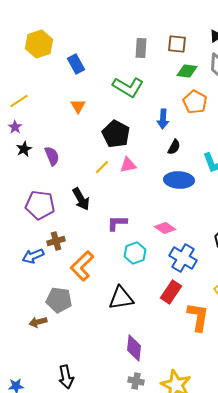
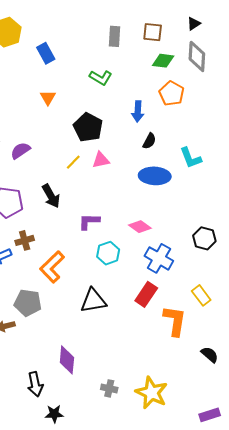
green L-shape: (128, 87) -> (101, 78), size x0.7
purple semicircle: (52, 156) -> (20, 151), turned -102
purple diamond: (134, 348) -> (67, 360), moved

